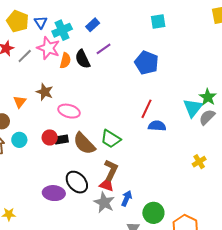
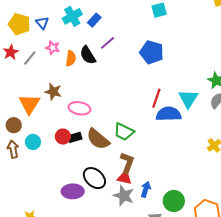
cyan cross: (62, 30) -> (72, 16), moved
pink star: (48, 48) -> (53, 48), size x0.6
orange triangle: (20, 102) -> (29, 104), size x1.6
cyan triangle: (193, 108) -> (188, 99), moved
blue semicircle: (157, 126) -> (169, 114), size x1.4

